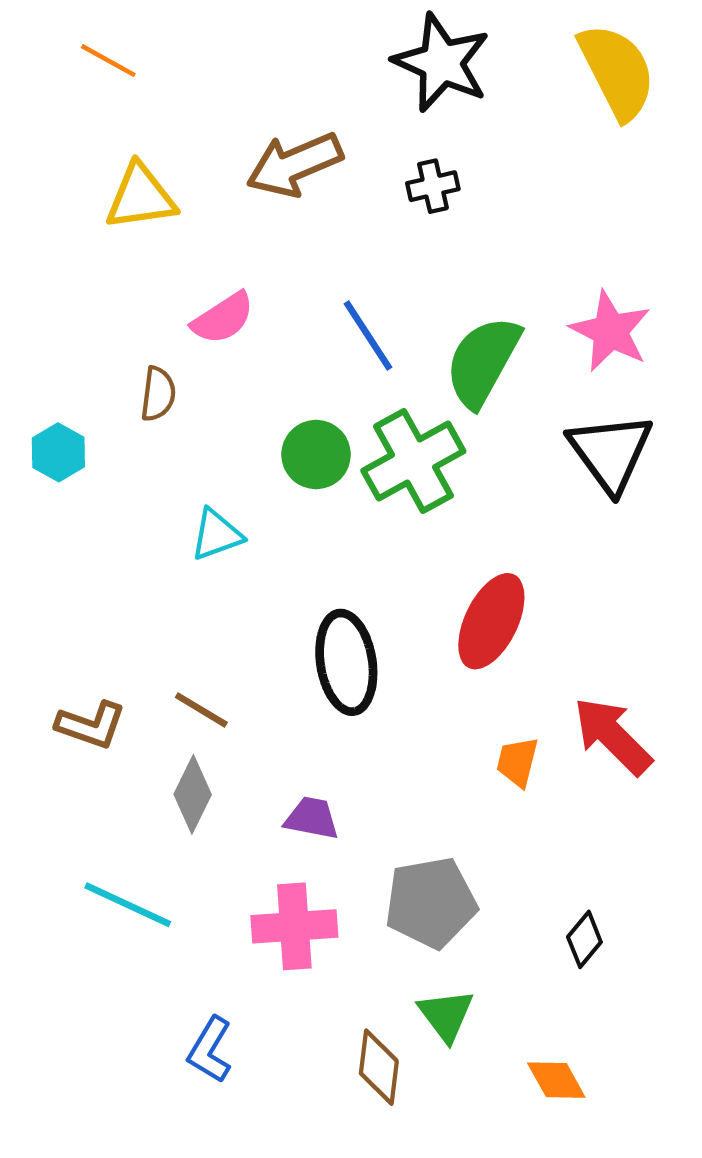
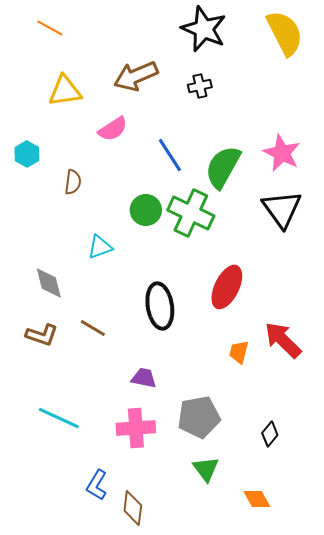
pink semicircle: (223, 318) -> (113, 129), moved
cyan hexagon: (58, 452) -> (27, 154), moved
green cross: (413, 461) -> (191, 213), turned -36
gray diamond: (193, 794) -> (49, 283), moved, turned -40
brown diamond: (379, 1067) -> (133, 508), moved

